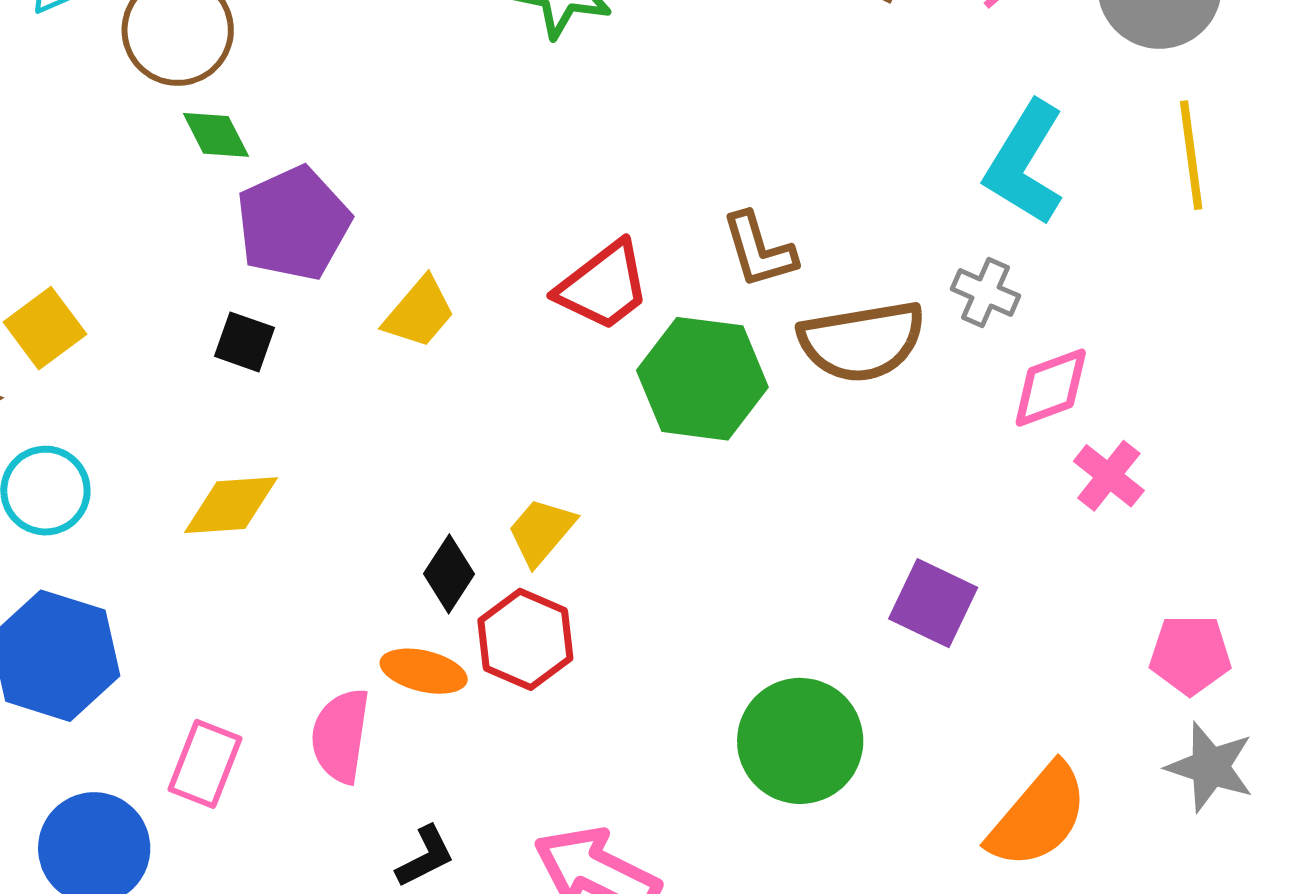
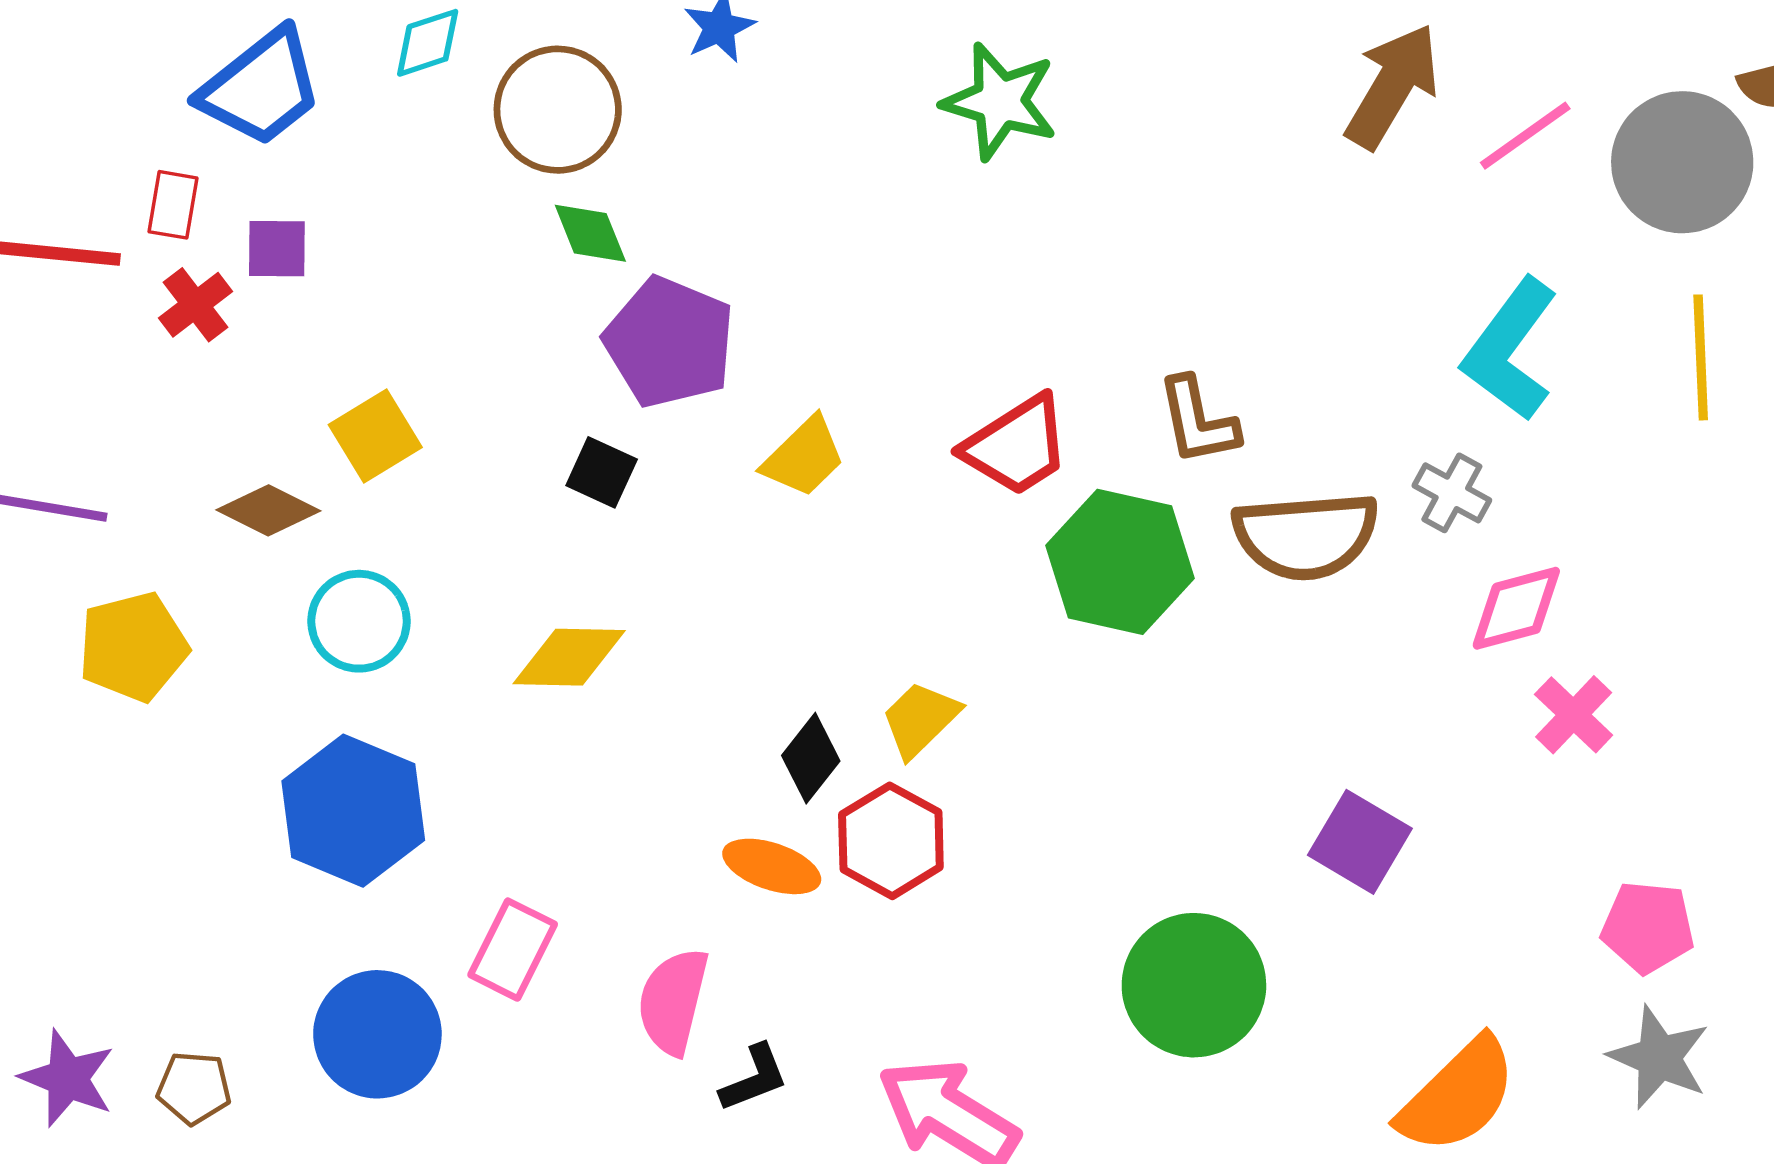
purple pentagon: (293, 223) -> (669, 342), turned -30
pink semicircle: (340, 736) -> (673, 1001), moved

